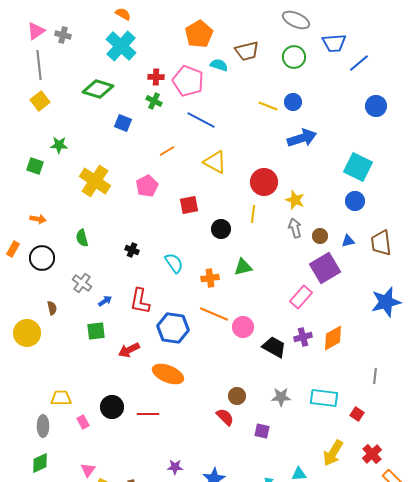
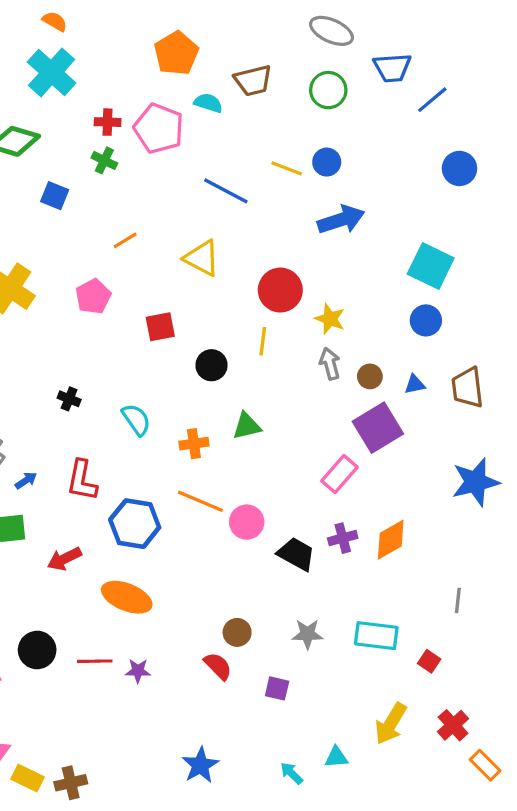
blue line: (201, 120) -> (226, 191), moved
purple star: (175, 467) -> (138, 671), moved

